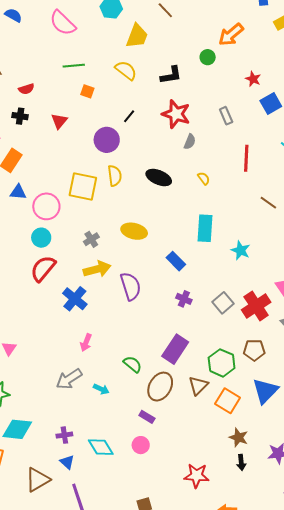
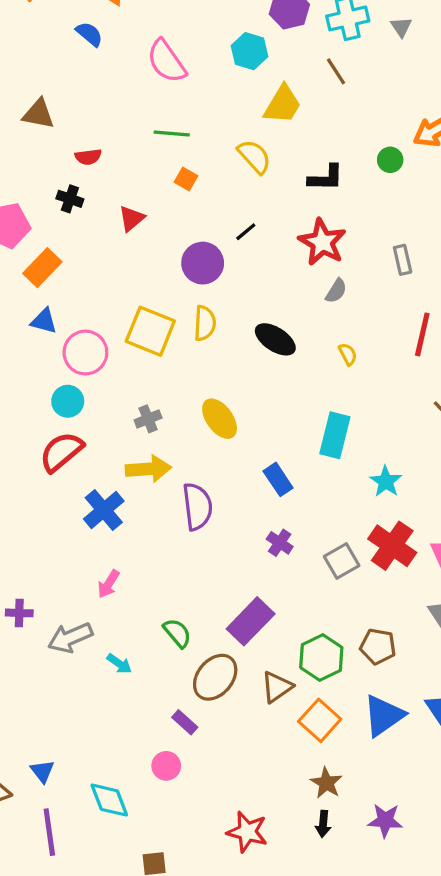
yellow ellipse: (134, 231) -> (220, 419), turned 30
red cross: (256, 306) -> (392, 546), moved, turned -32
purple cross: (64, 435) -> (19, 613), moved
cyan diamond: (101, 447) -> (109, 800), moved

